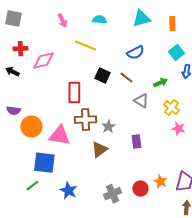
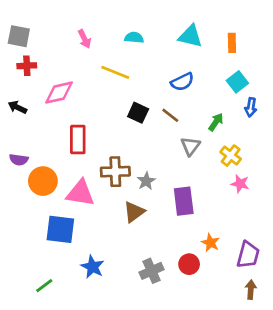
cyan triangle: (141, 19) -> (190, 36), turned 30
red cross: (20, 49) -> (27, 66), moved
green arrow: (160, 83) -> (216, 122), turned -32
red rectangle: (74, 93) -> (78, 139), moved
gray triangle: (141, 101) -> (190, 146), turned 35
purple rectangle: (136, 142) -> (184, 201), size x1.5
orange star: (160, 182) -> (211, 243), moved
green line: (32, 186) -> (44, 286), moved

